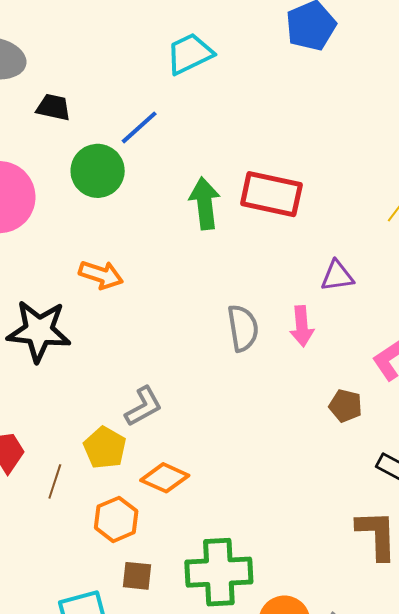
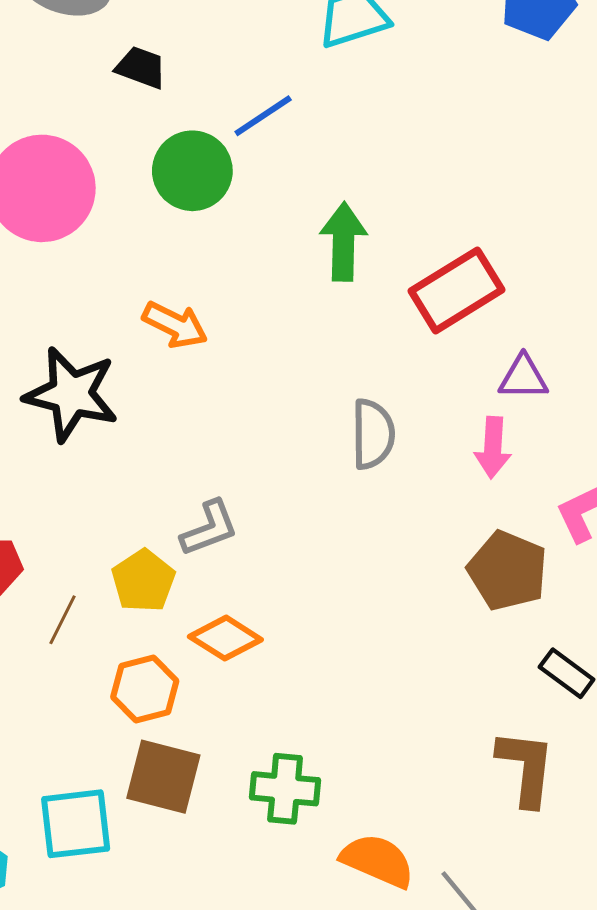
red rectangle: (271, 194) -> (456, 290), moved, turned -52
pink arrow: (302, 326) -> (493, 448), moved
brown pentagon: (345, 406) -> (508, 571), size x1.6
green cross: (219, 572) -> (285, 789), size x0.7
brown square: (137, 576) -> (163, 777), size x1.6

